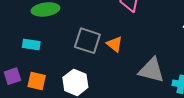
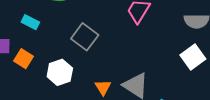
orange triangle: (114, 44) -> (103, 87), moved

